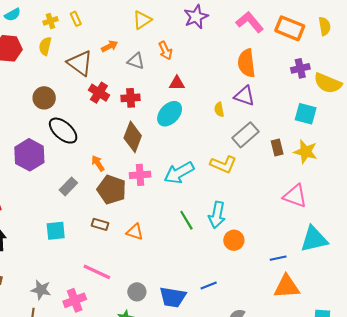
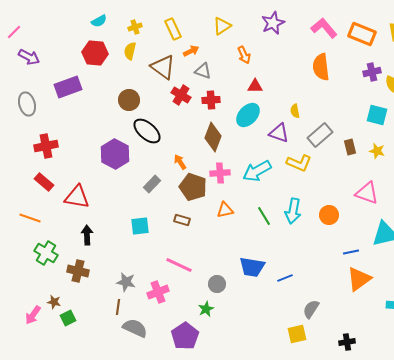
yellow rectangle: (76, 19) -> (173, 29), moved, size x1.5
gray triangle: (136, 61) -> (203, 71), moved
purple triangle: (244, 96) -> (279, 133), moved
yellow star: (306, 152) -> (377, 151), size x0.7
orange triangle: (135, 232) -> (225, 210), moved, turned -30
orange circle: (234, 240) -> (329, 215), moved
orange triangle: (287, 287) -> (359, 279), turned -32
blue trapezoid: (173, 297) -> (252, 267), moved

